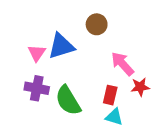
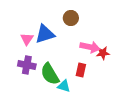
pink arrow: (122, 64) -> (90, 47), turned 144
red star: (140, 87) -> (103, 53), moved
cyan triangle: (114, 117) -> (64, 86), moved

